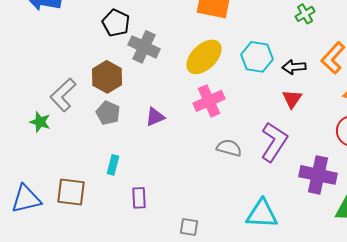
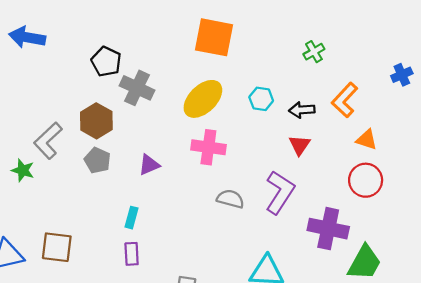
cyan hexagon: (257, 57) -> (261, 99), size x0.7
pink cross: (209, 101) -> (208, 147), turned 32
cyan rectangle: (113, 165) -> (132, 218), moved

